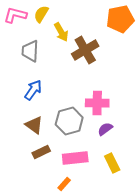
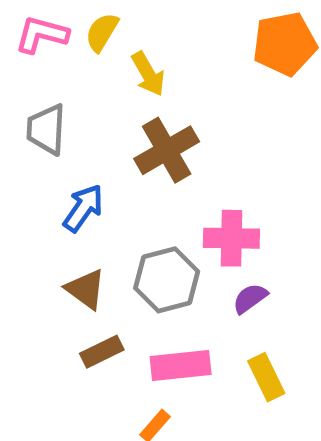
brown cross: (85, 50) -> (167, 150), moved
gray trapezoid: (30, 51) -> (46, 129), moved

